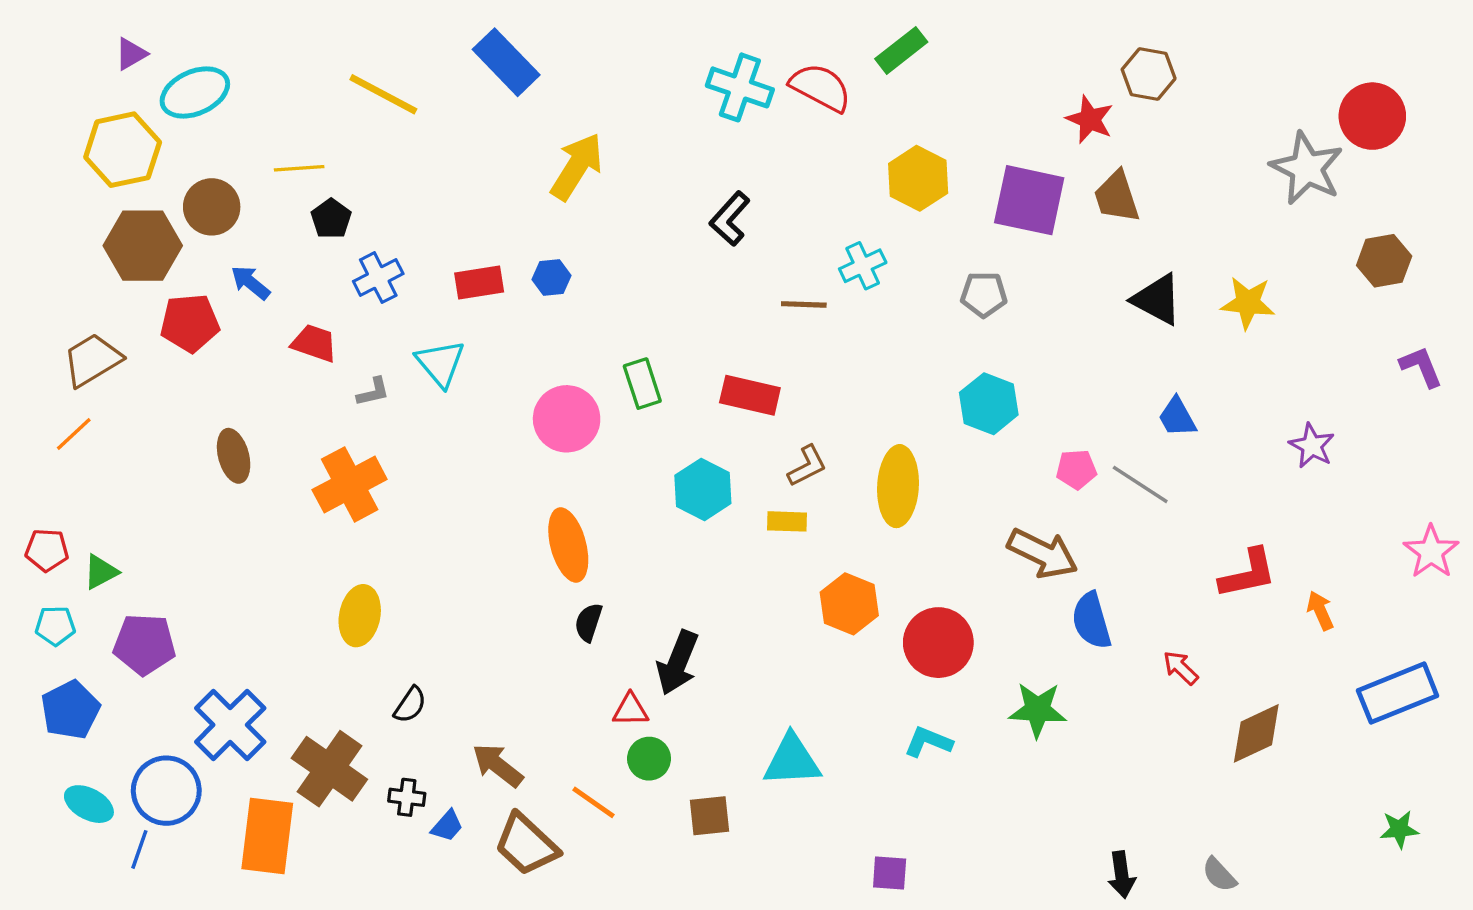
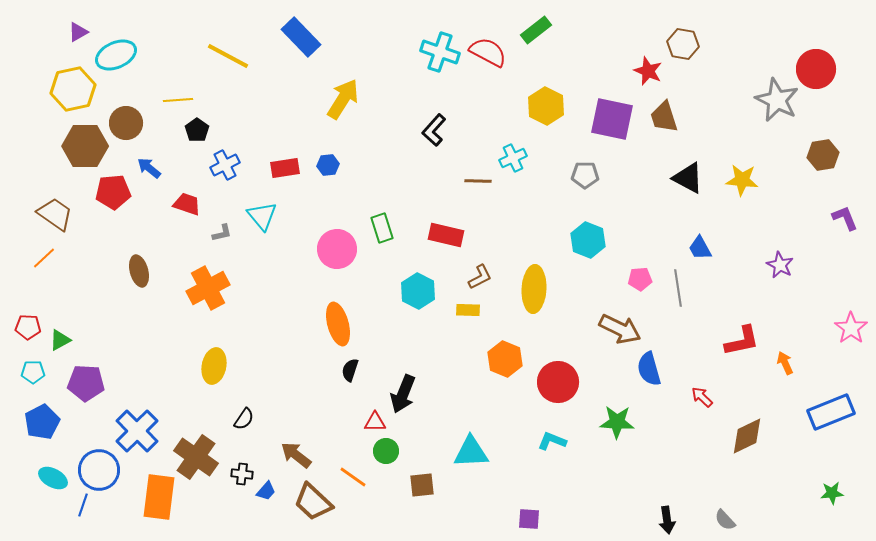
brown trapezoid: (92, 360) -> (55, 214), turned 66
gray line: (1140, 484) -> (678, 288), turned 48

